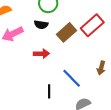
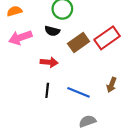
blue line: (72, 78) -> (79, 92), turned -30
black line: (49, 91) -> (47, 90), moved

